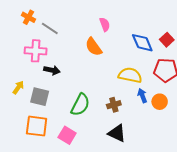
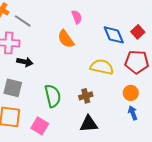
blue arrow: (142, 96) -> (133, 113), moved
green semicircle: (80, 105) -> (53, 96), turned -40
black triangle: (117, 133) -> (89, 124), turned -30

